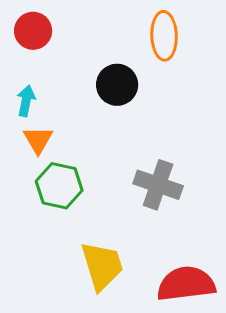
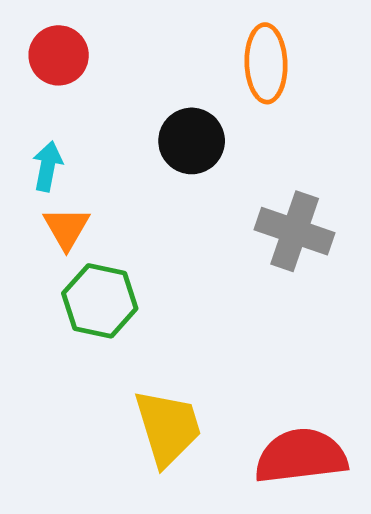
gray cross: (158, 185) -> (295, 231), moved

